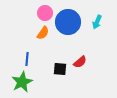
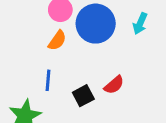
blue line: (27, 59) -> (48, 80), moved
black square: (60, 69) -> (83, 96), turned -32

